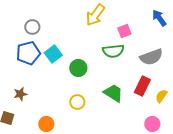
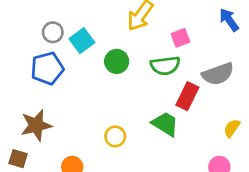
cyan square: (53, 54) -> (82, 41), moved
green circle: (78, 68) -> (117, 61), moved
red rectangle: (142, 86) -> (187, 96), moved
brown star: (20, 94) -> (36, 125), size x1.6

